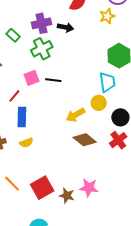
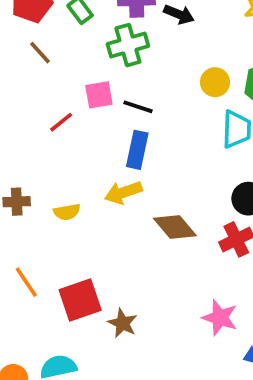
yellow circle: (99, 103) -> (215, 82), moved
yellow arrow: (75, 115) -> (123, 192), moved
blue rectangle: (22, 117) -> (137, 150), moved
pink star: (89, 188) -> (220, 318), moved

